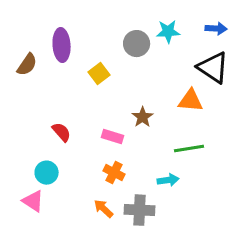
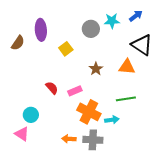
blue arrow: (216, 29) -> (136, 16), moved, turned -40
brown star: (143, 117) -> (96, 69), moved
red semicircle: (62, 132) -> (52, 88), moved
pink rectangle: (113, 137) -> (75, 91), turned -40
orange cross: (114, 173) -> (89, 112), moved, size x1.6
orange arrow: (104, 209) -> (69, 139), turned -40

